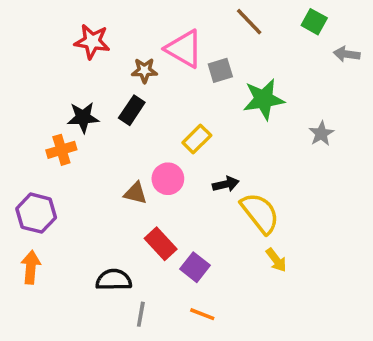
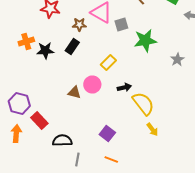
orange cross: (61, 150) -> (26, 42), moved
red rectangle: (161, 244) -> (39, 120), moved

